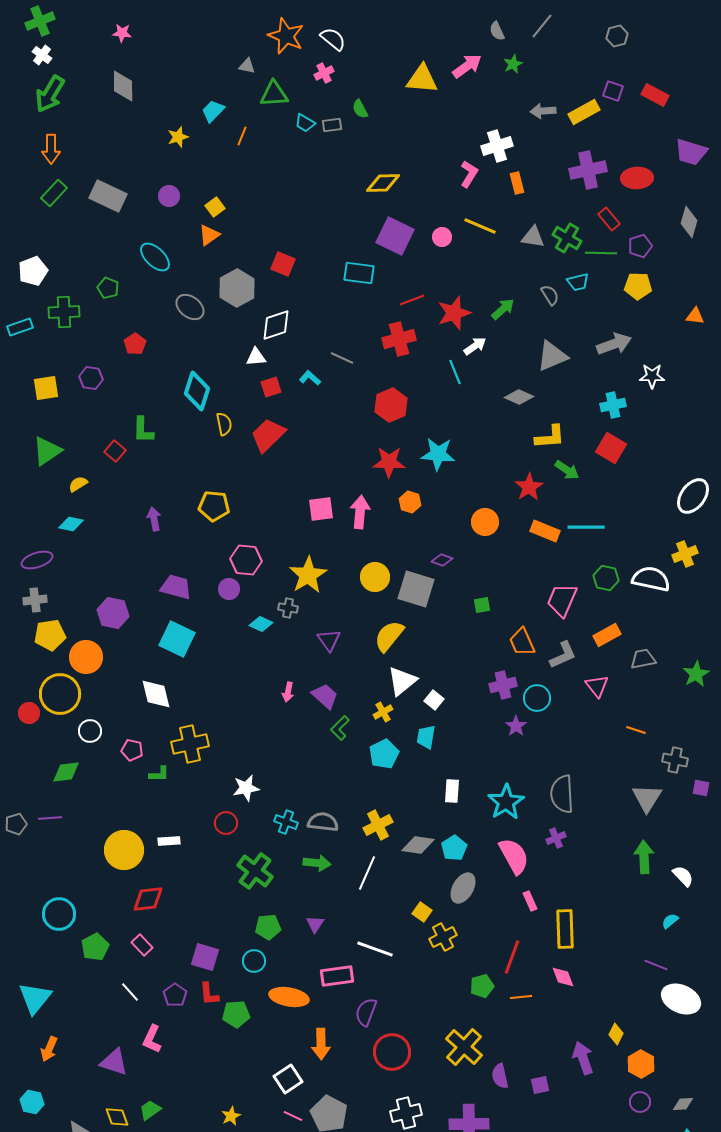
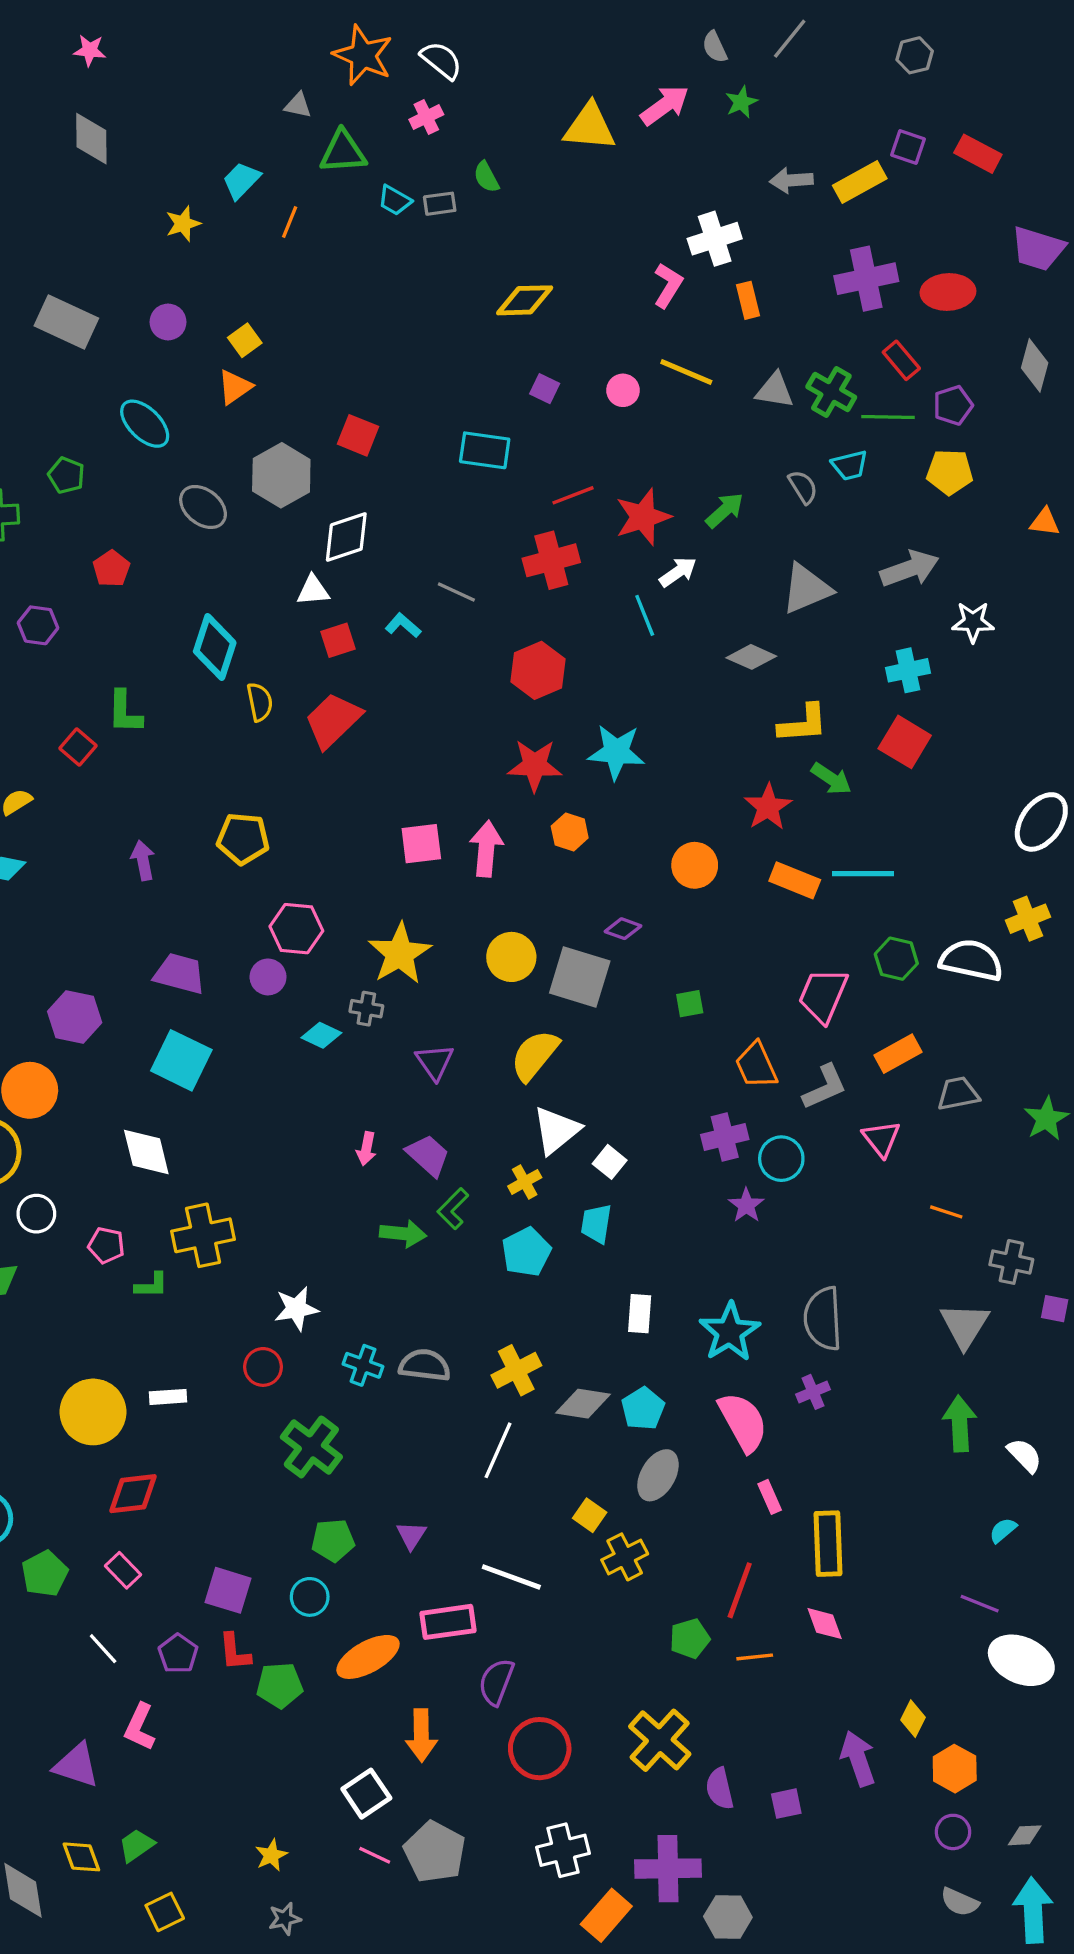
purple square: (395, 236) -> (545, 389), size x0.5
green arrow: (317, 863) -> (403, 1234), moved
orange ellipse: (289, 997) -> (368, 1657), turned -39

